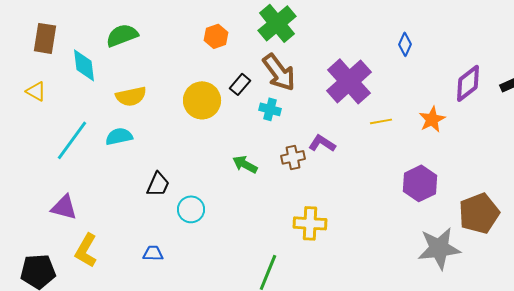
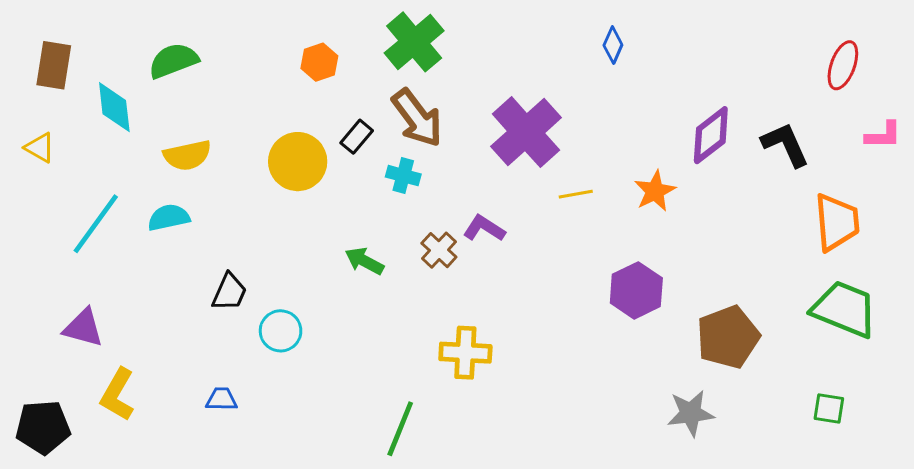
blue diamond: (405, 44) -> (613, 45), moved
brown cross: (293, 157) -> (439, 250), turned -35
gray star: (439, 248) -> (691, 413), moved, size x0.7

